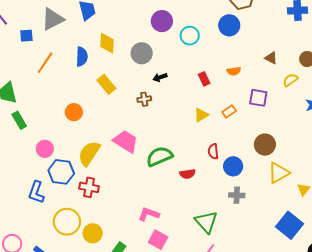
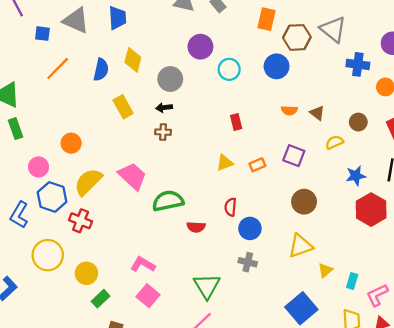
gray triangle: (53, 19) -> (76, 20), turned 40
orange semicircle: (234, 71) -> (289, 110), moved
black arrow: (160, 77) -> (164, 108), moved
orange circle: (74, 112) -> (71, 143), moved
brown circle: (265, 145) -> (304, 202), moved
yellow circle: (93, 233) -> (86, 273), moved

